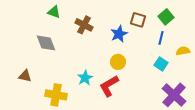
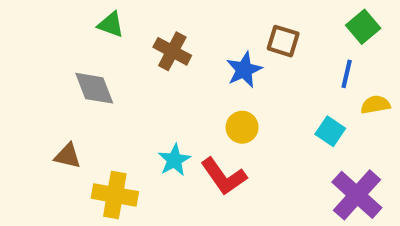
green square: (166, 17) -> (363, 27), moved
blue line: (161, 38) -> (347, 74), moved
brown triangle: (25, 76) -> (68, 156), moved
red L-shape: (109, 86) -> (224, 176), turned -95

